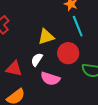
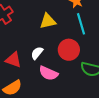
yellow triangle: (46, 37) -> (48, 21), moved

